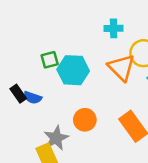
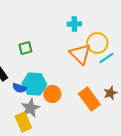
cyan hexagon: (73, 70) -> (34, 84), moved
blue semicircle: (33, 98) -> (19, 88), moved

